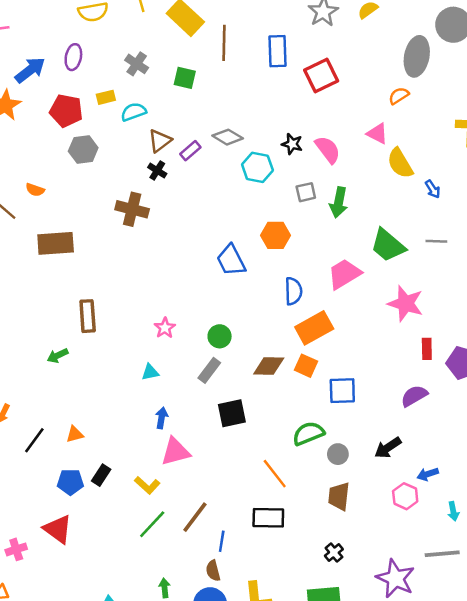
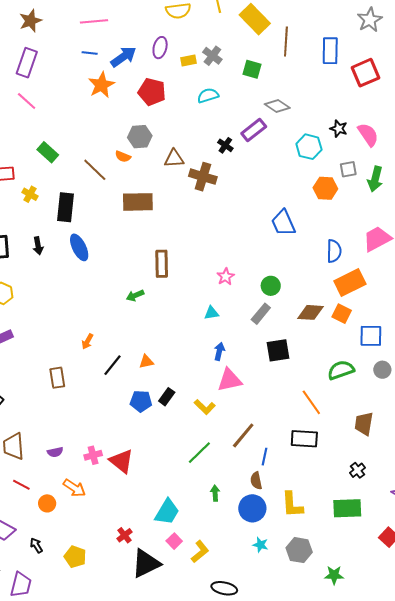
yellow rectangle: (106, 97) -> (189, 61), moved
gray diamond: (228, 137) -> (277, 106), moved
brown triangle: (160, 141) -> (174, 158), moved, turned 30
gray hexagon: (83, 149) -> (140, 137), moved
purple rectangle: (190, 151) -> (254, 130), size x1.4
orange hexagon: (276, 235) -> (325, 188), moved
gray circle: (338, 454) -> (382, 370), moved
green line: (152, 524) -> (199, 453), moved
red triangle: (58, 529) -> (122, 461), moved

